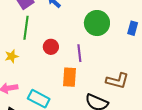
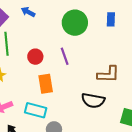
orange rectangle: (69, 77) -> (46, 84), moved

